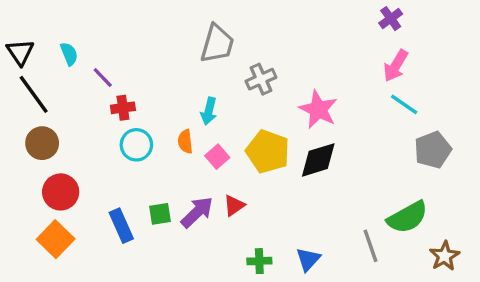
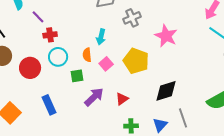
black diamond: (318, 160) -> (166, 91), moved
red circle: (61, 192) -> (30, 68), moved
red triangle: (234, 205) -> (122, 99), moved
green square: (160, 214) -> (77, 76), moved
gray line: (370, 246) -> (183, 118), moved

